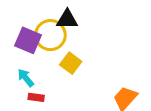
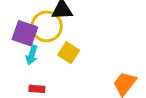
cyan arrow: (26, 78) -> (32, 55), moved, turned -120

